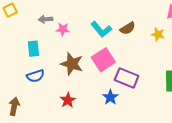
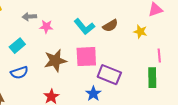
cyan rectangle: (33, 49) -> (17, 46), turned 56
pink square: (103, 60) -> (86, 57), turned 30
brown star: (72, 64) -> (55, 61), turned -30

